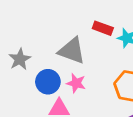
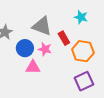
red rectangle: (103, 28) -> (64, 38), moved, turned 40

